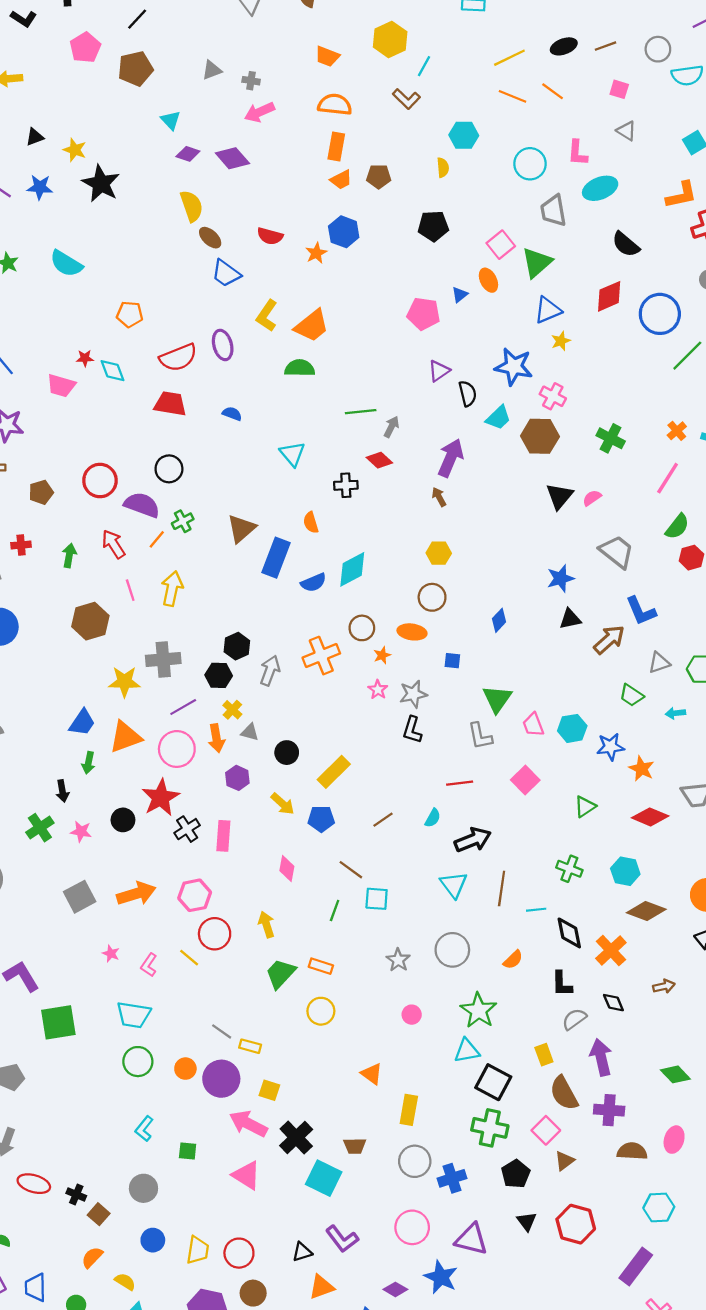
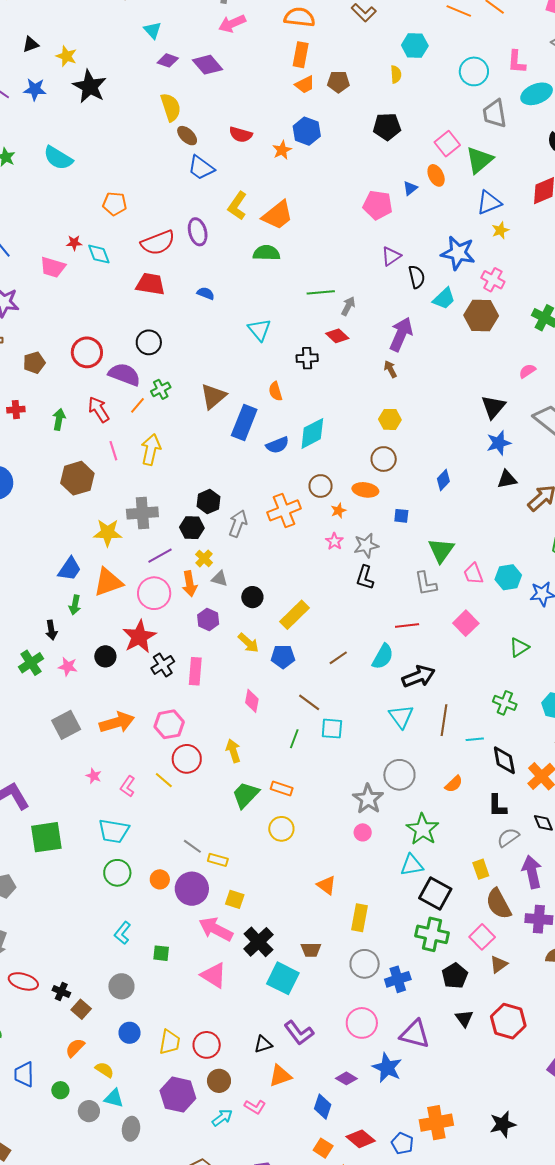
black triangle: (559, 496) -> (493, 407), moved
cyan semicircle: (433, 818) -> (383, 657), size x1.5
gray star: (398, 960) -> (368, 799), moved, size x1.4

